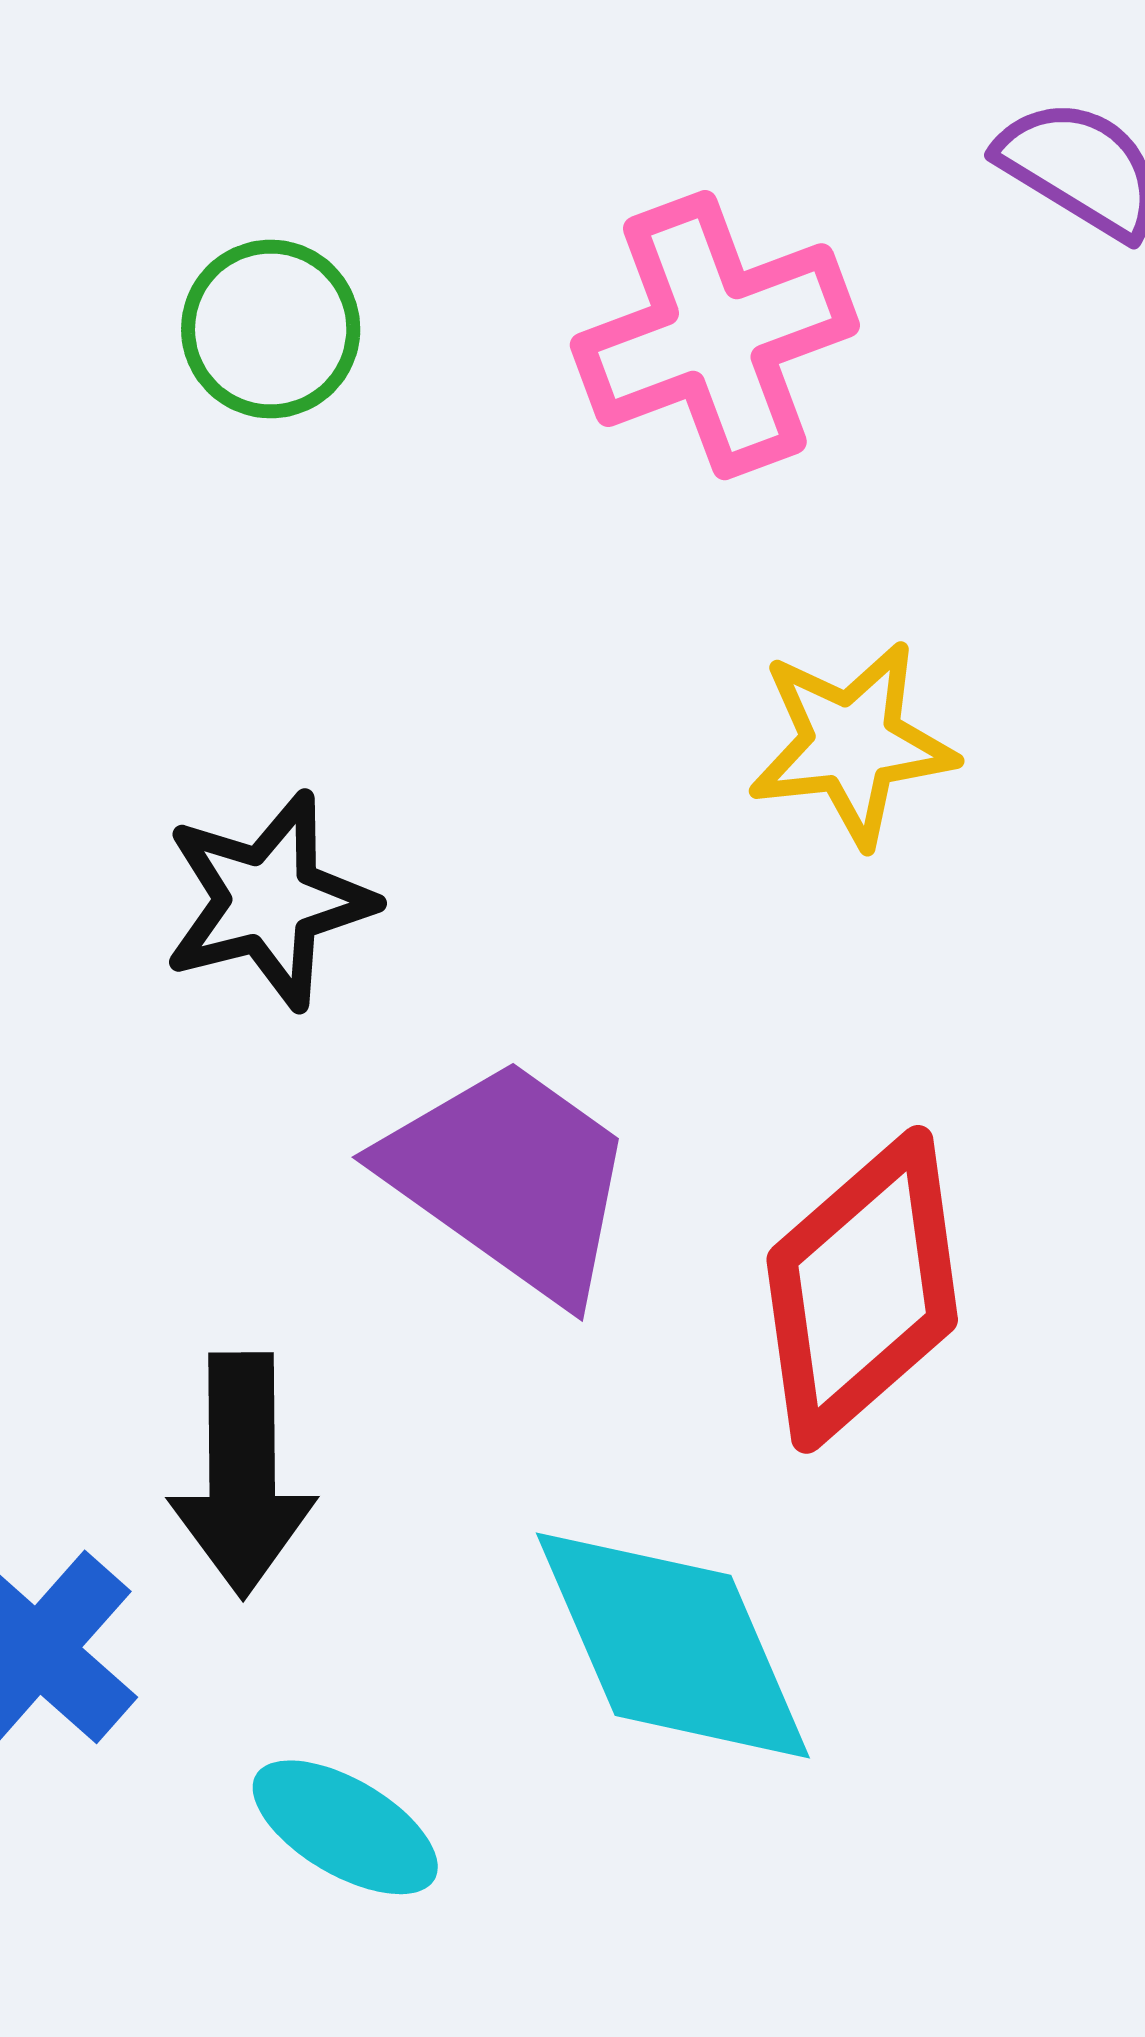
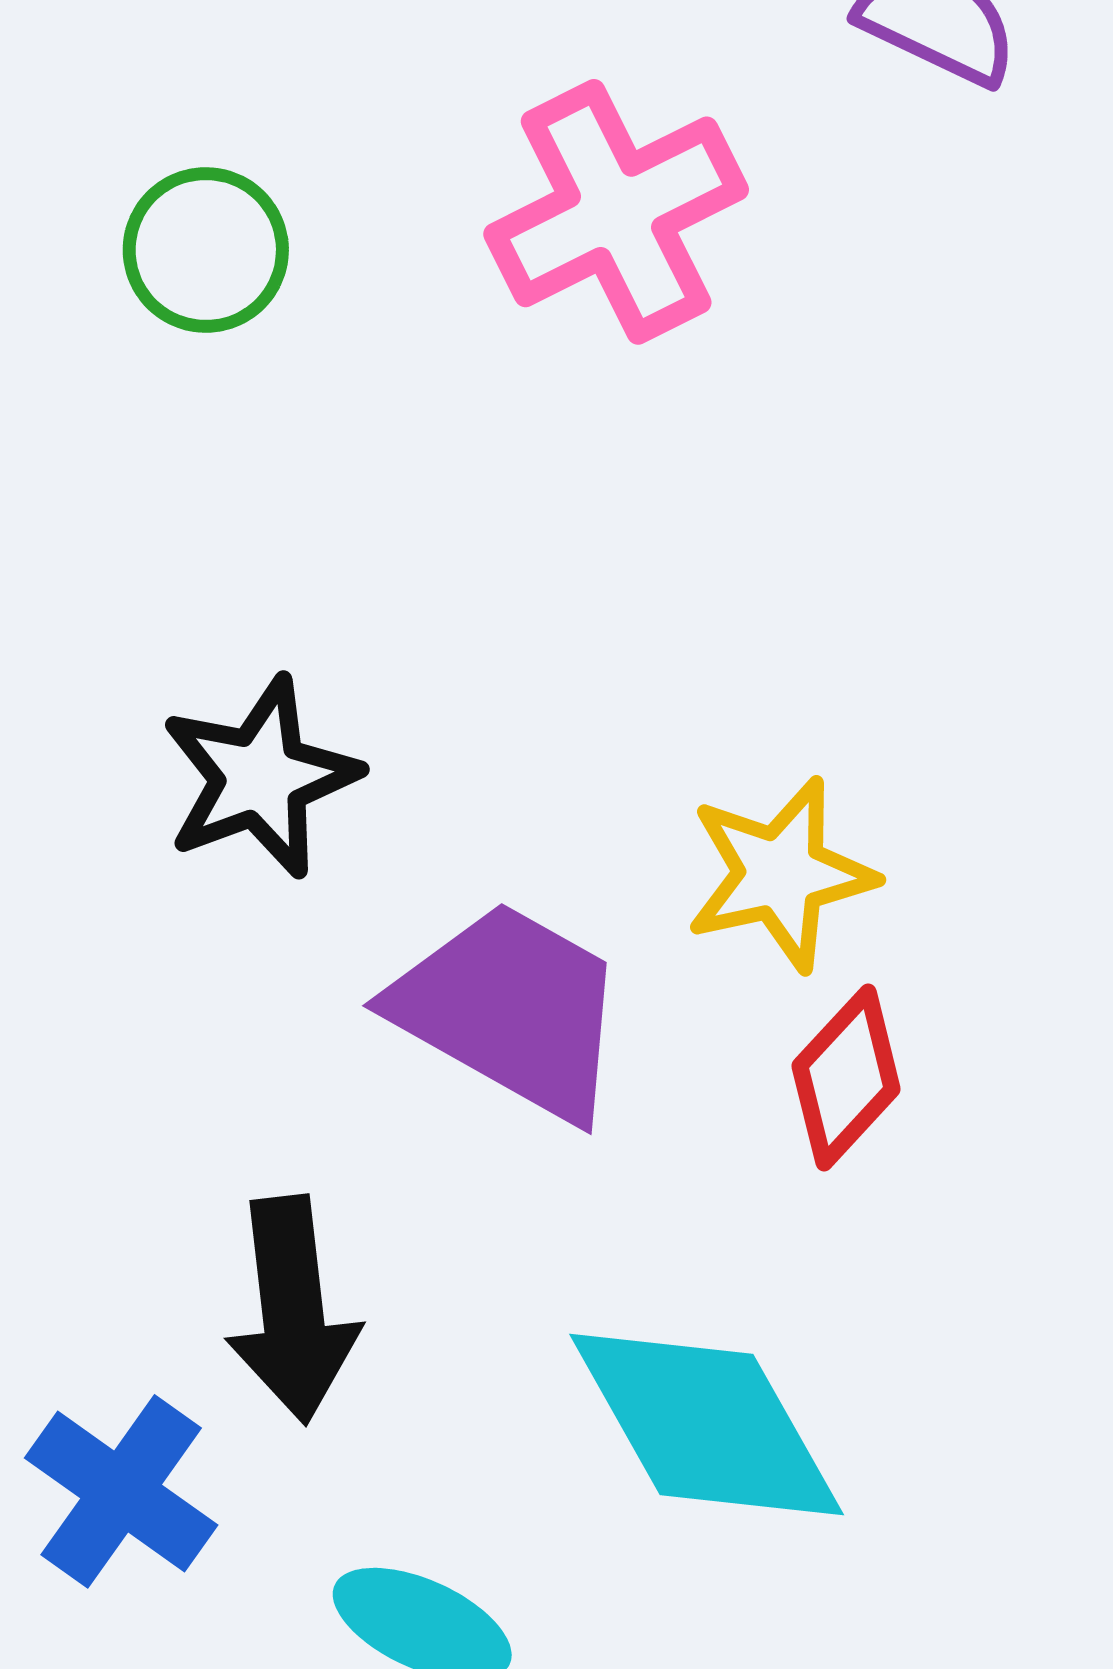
yellow star: (852, 743) -> (780, 874), moved
red diamond: (862, 1289) -> (846, 1077), size x0.6

